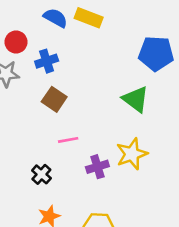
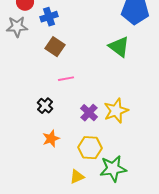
yellow star: (132, 154) -> (116, 111), moved
purple cross: (97, 167) -> (89, 113), moved, turned -30

